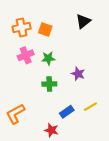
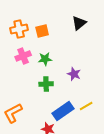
orange square: (45, 30) -> (42, 31), turned -32
blue rectangle: (67, 112) -> (63, 111), size x1.5

